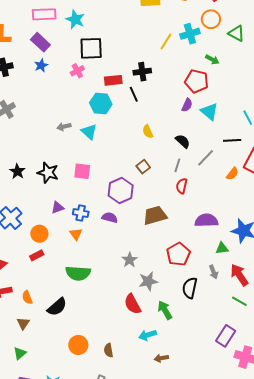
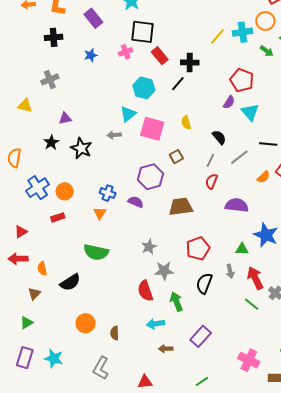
green arrow: (212, 60) -> (267, 51), moved
blue star: (41, 65) -> (91, 55), moved
red rectangle: (113, 80) -> (160, 56), moved, turned 48
black line: (134, 94) -> (178, 84), turned 56
gray arrow: (64, 127) -> (114, 135), moved
cyan triangle: (89, 132) -> (128, 114), turned 30
pink square: (82, 171) -> (152, 129), moved, size x1.4
purple triangle: (58, 208) -> (65, 118), moved
purple semicircle: (206, 220) -> (237, 205), moved
orange circle: (39, 234) -> (65, 191), moved
red rectangle: (37, 255) -> (58, 217), moved
purple rectangle: (226, 336) -> (201, 336), moved

